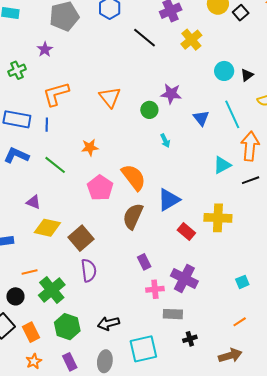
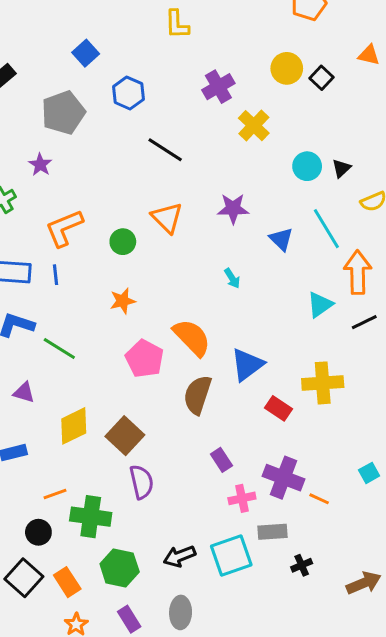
black line: (144, 38) -> (165, 150), moved
orange triangle: (110, 97) -> (167, 218), moved
green circle: (149, 110) -> (123, 242), moved
green line: (55, 165) -> (59, 348), moved
purple triangle: (33, 202) -> (24, 392), moved
yellow diamond: (47, 228) -> (74, 426), turned -32
green cross: (52, 290) -> (91, 517), turned -36
orange line: (240, 322) -> (319, 499), moved, turned 64
cyan square: (143, 349) -> (231, 555), moved

